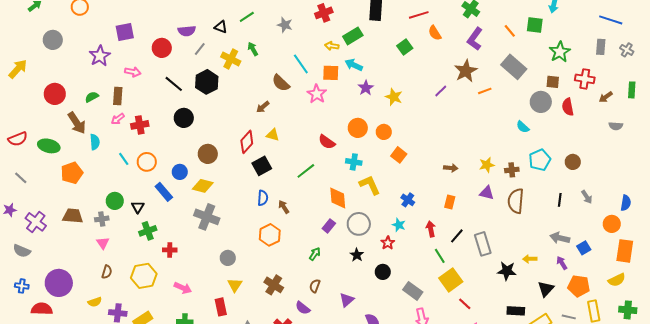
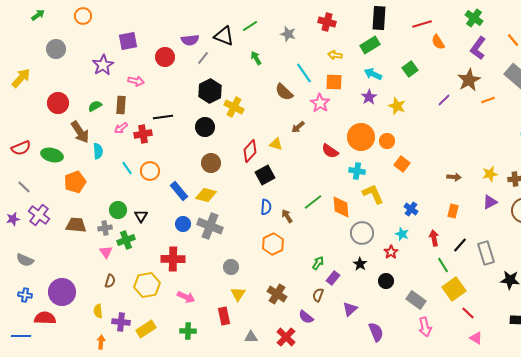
red cross: (324, 13) -> (327, 22), turned 36
black triangle: (221, 27) -> (224, 36), size x1.5
green rectangle: (353, 36) -> (370, 45), moved
green square: (405, 47) -> (410, 69), moved
yellow cross: (231, 59) -> (234, 107), moved
cyan arrow: (354, 65) -> (373, 74), moved
black line: (174, 84) -> (163, 117), moved, turned -48
brown arrow: (263, 107) -> (298, 127), moved
black circle: (184, 118) -> (205, 127), moved
orange circle: (358, 128) -> (361, 137), size x1.4
green line: (306, 171) -> (313, 202), moved
blue circle: (180, 172) -> (183, 224), moved
blue rectangle: (164, 192) -> (179, 191), moved
purple triangle: (487, 193) -> (490, 202), turned -42
purple cross: (36, 222) -> (39, 215), moved
purple rectangle: (329, 226) -> (333, 278), moved
green cross: (148, 231) -> (126, 240), moved
red cross: (170, 250) -> (173, 259), size x1.6
yellow semicircle: (95, 302) -> (98, 311), turned 104

